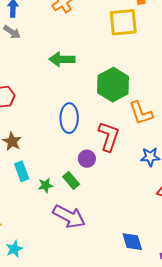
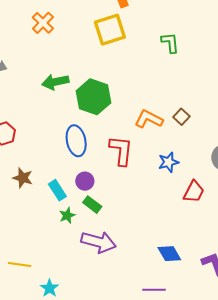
green hexagon: (113, 85) -> (94, 97), moved
orange L-shape: (141, 113) -> (149, 119), turned 148
purple circle: (87, 159) -> (85, 181), moved
cyan rectangle: (22, 171) -> (57, 190), moved

